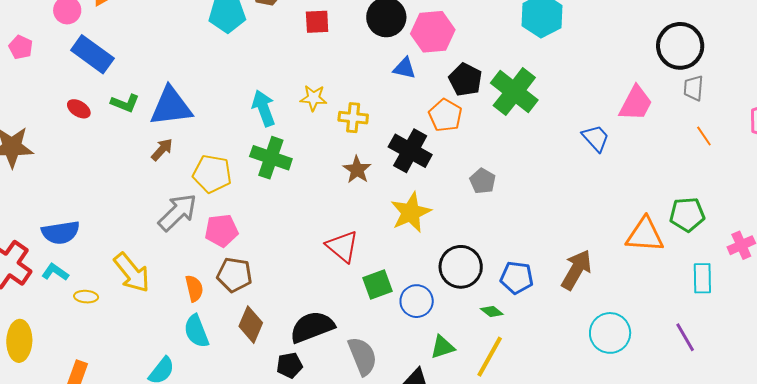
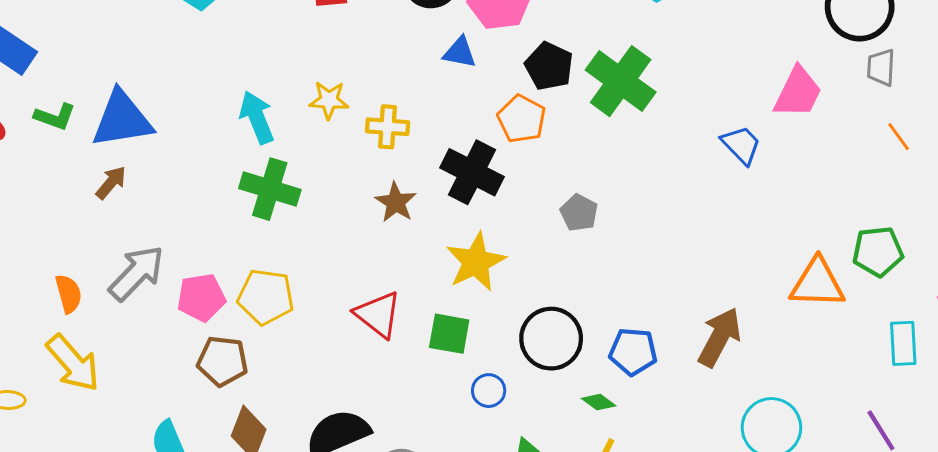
yellow pentagon: (212, 174) -> (266, 297), moved
green square: (377, 285) -> (449, 334), moved, turned 32
orange semicircle: (194, 288) -> (69, 294), moved
blue circle: (417, 301) -> (489, 391), size x0.7

